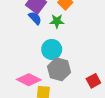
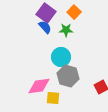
pink diamond: (29, 80) -> (39, 86), turned -35

